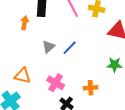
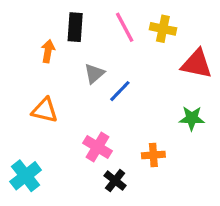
gray triangle: (49, 47) -> (94, 74), moved
orange triangle: (23, 76) -> (45, 110), moved

